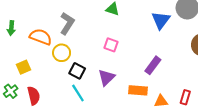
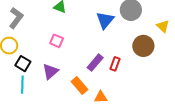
orange rectangle: (138, 90) -> (79, 86), turned 42
cyan line: (78, 93) -> (22, 85), turned 30
red rectangle: (185, 97) -> (115, 64), moved

